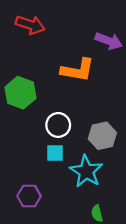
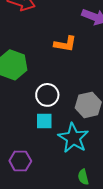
orange L-shape: (78, 70) -> (65, 44), size x0.7

